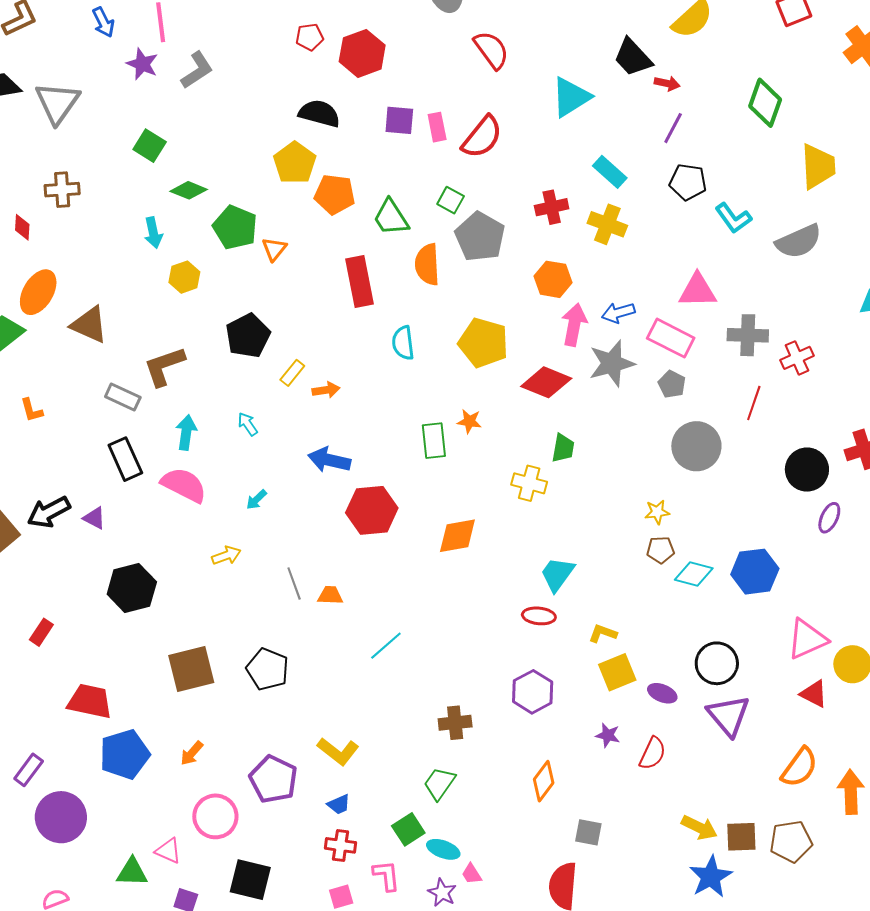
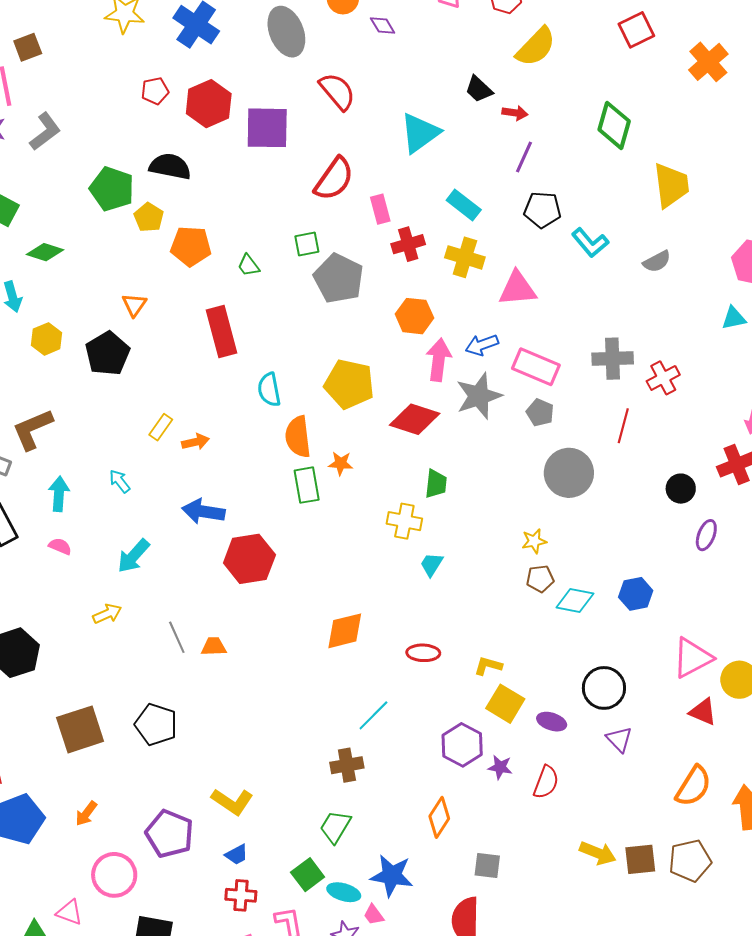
black trapezoid: (633, 57) -> (479, 89), size x0.7
purple square: (399, 120) -> (267, 128), moved, size x1.5
pink rectangle: (437, 127) -> (380, 209), moved
yellow pentagon: (295, 163) -> (149, 217), size x0.7
green square: (451, 200) -> (307, 244), turned -36
green trapezoid: (391, 217) -> (249, 265), size x0.6
green pentagon: (235, 227) -> (112, 189), moved
gray semicircle: (799, 241) -> (657, 261), size x0.6
orange semicircle: (427, 264) -> (298, 437), moved
pink triangle: (698, 291) -> (517, 289), moved
black pentagon: (248, 336) -> (108, 354), moved
black circle: (807, 470) -> (681, 489), size x0.7
pink semicircle: (184, 485) -> (60, 546), size x0.5
cyan arrow: (256, 500) -> (134, 556), size x1.6
orange diamond: (457, 536) -> (345, 631), moved
blue hexagon: (755, 572) -> (636, 594), size x0.7
cyan trapezoid: (557, 574) -> (432, 564), moved, size x0.7
cyan line: (386, 646) -> (373, 715), moved
yellow square: (617, 672) -> (505, 704), turned -33
purple hexagon: (533, 692) -> (462, 745), moved
purple triangle: (729, 715) -> (619, 739), size x0.6
blue star: (711, 877) -> (392, 875), moved, turned -30

